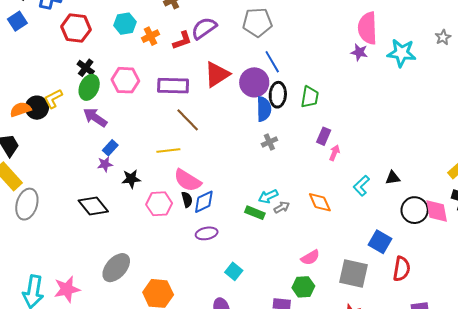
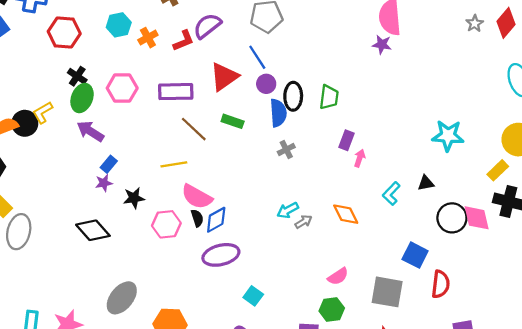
cyan star: (402, 53) -> (448, 136), moved
blue line: (272, 62) -> (257, 57), moved
purple circle: (254, 82) -> (266, 84), size x0.6
green rectangle: (255, 213) -> (233, 121), moved
purple ellipse: (207, 233) -> (221, 255), size x1.5

